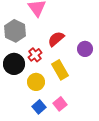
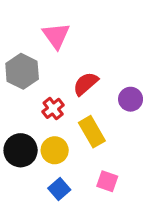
black circle: (14, 64) -> (21, 150), moved
pink square: (60, 104) -> (107, 181), moved, turned -32

